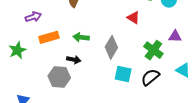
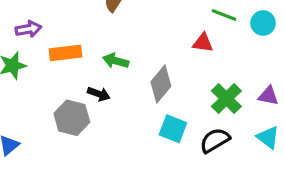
purple arrow: (33, 17) -> (28, 29), moved
red triangle: (133, 18) -> (203, 43), turned -32
purple triangle: (175, 36) -> (268, 96), moved

